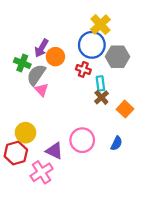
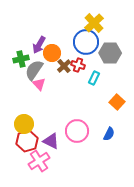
green cross: (22, 63) -> (21, 59), turned -35
cyan rectangle: (100, 83) -> (94, 78), turned 32
brown cross: (101, 97) -> (64, 66), moved
red hexagon: (16, 153) -> (27, 141), moved

